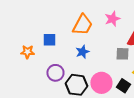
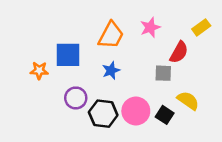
blue square: (49, 40) -> (68, 55), size x1.5

